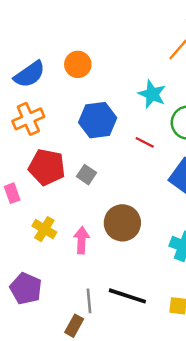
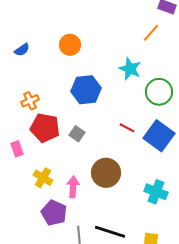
blue semicircle: (30, 74) -> (22, 50), moved, size x0.6
orange cross: (28, 119) -> (30, 101), moved, size x0.7
red line: (145, 142) -> (127, 128), moved
purple pentagon: (26, 289) -> (54, 213), moved

